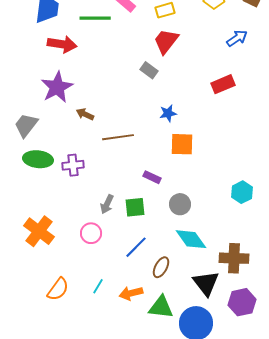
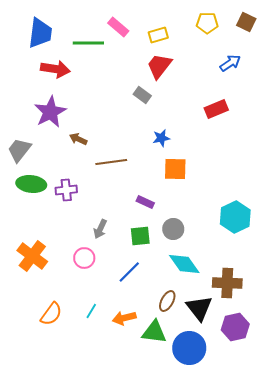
cyan hexagon: (242, 192) -> (235, 217), size x1.4
green square: (135, 207) -> (140, 236), moved
brown ellipse: (161, 267) -> (167, 301), moved

